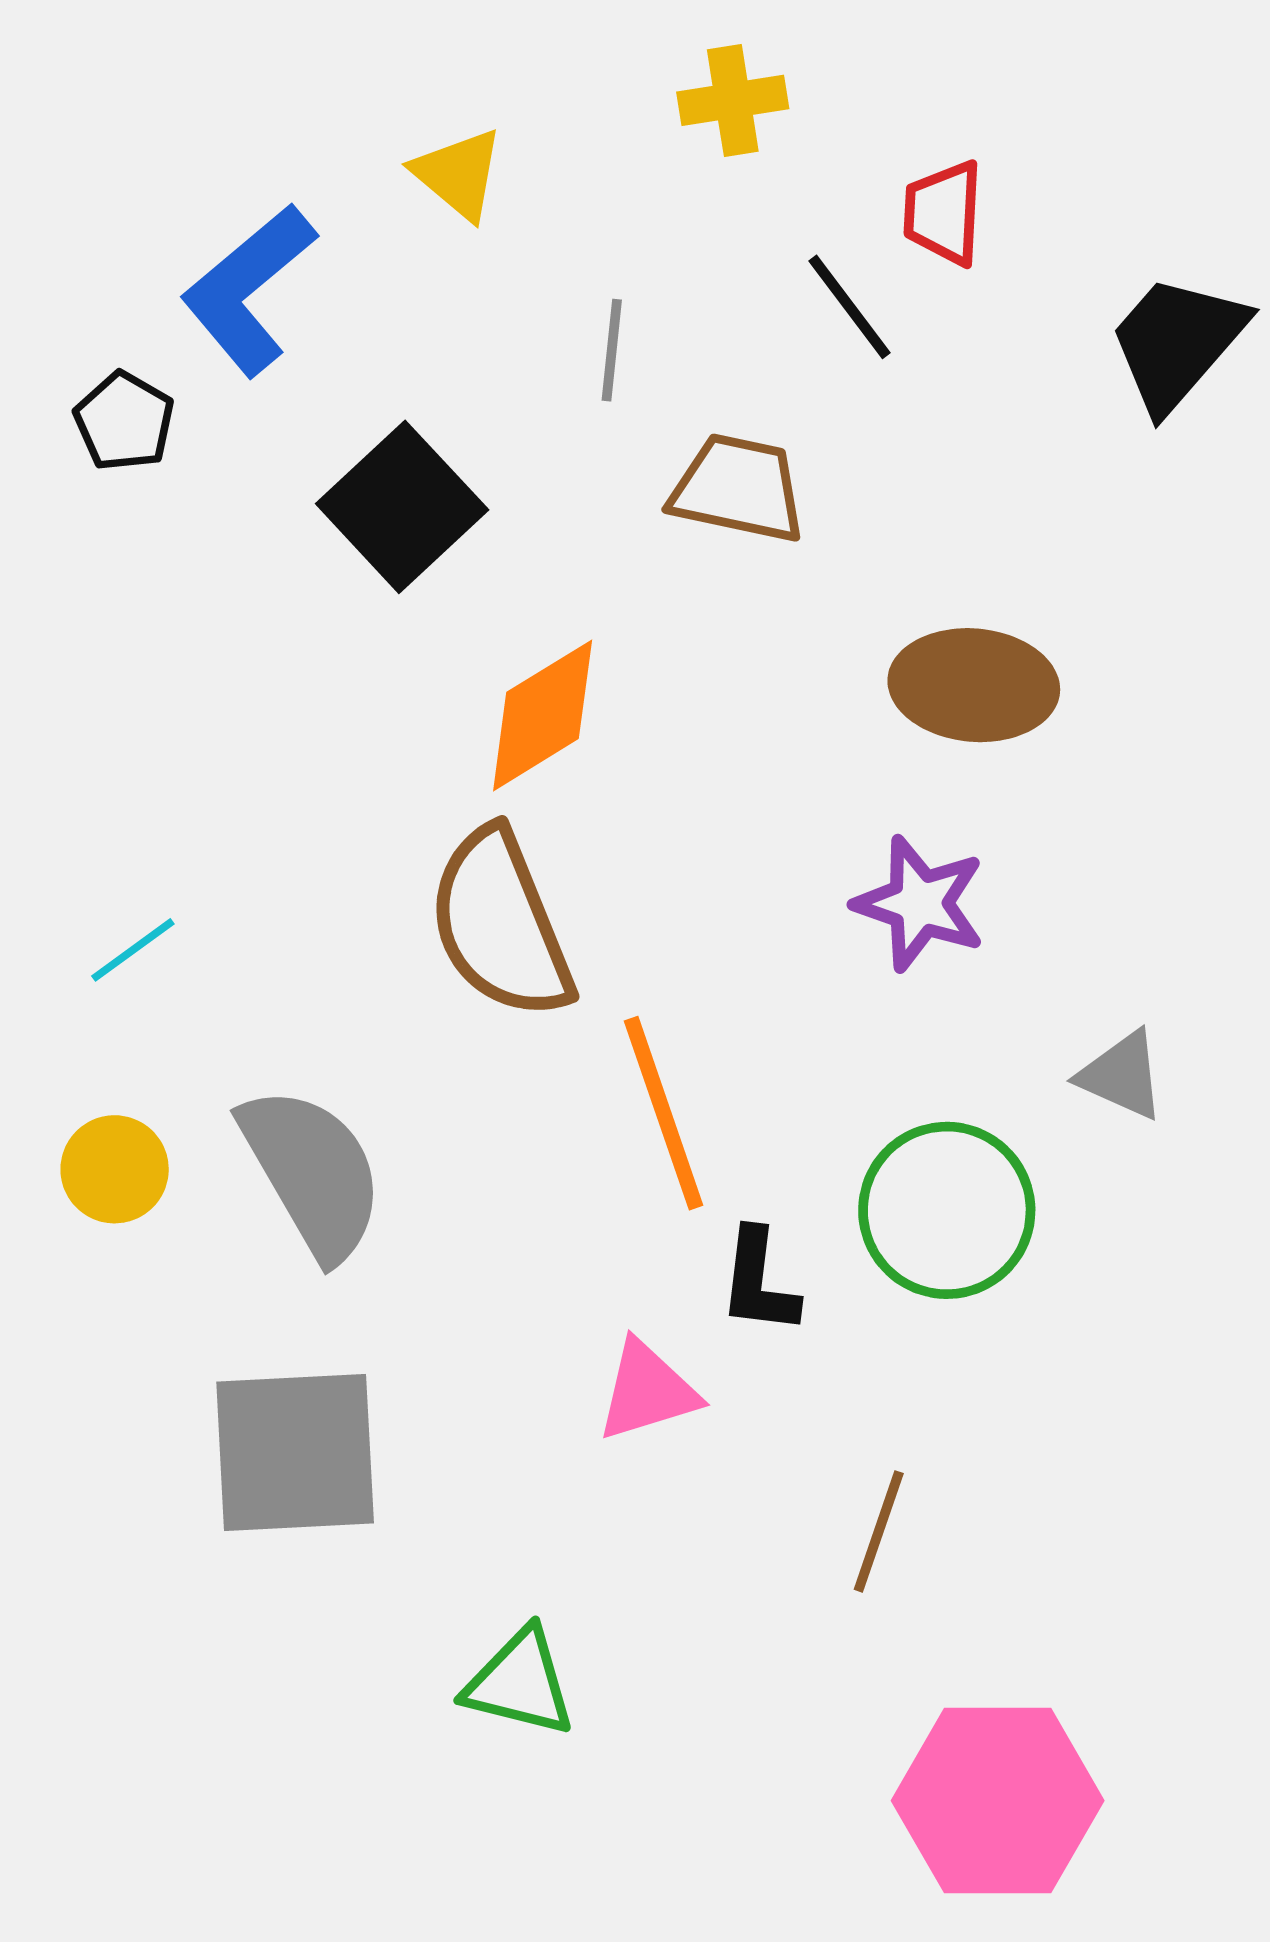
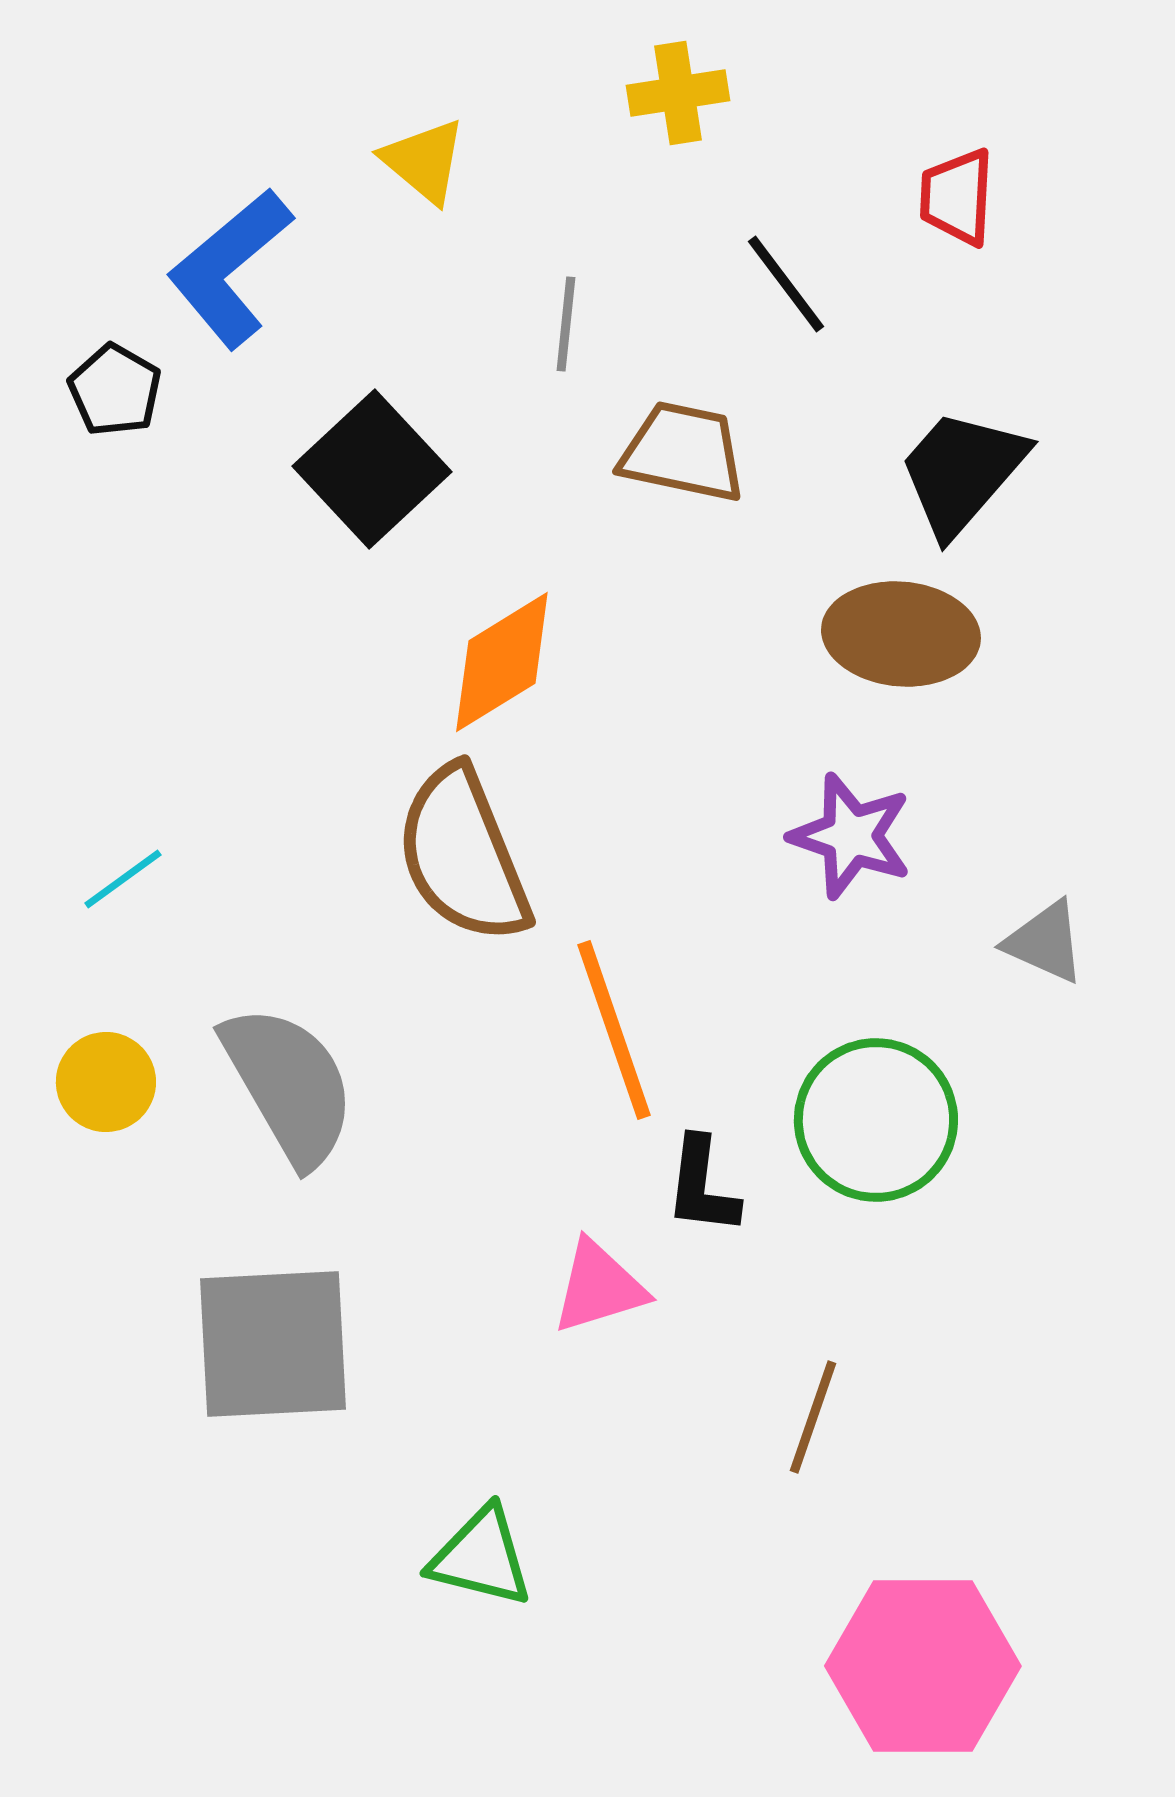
red trapezoid: (944, 213) -> (957, 197), moved
black trapezoid: (1177, 343) -> (962, 472), moved
gray triangle: (1122, 1075) -> (1045, 942), moved

